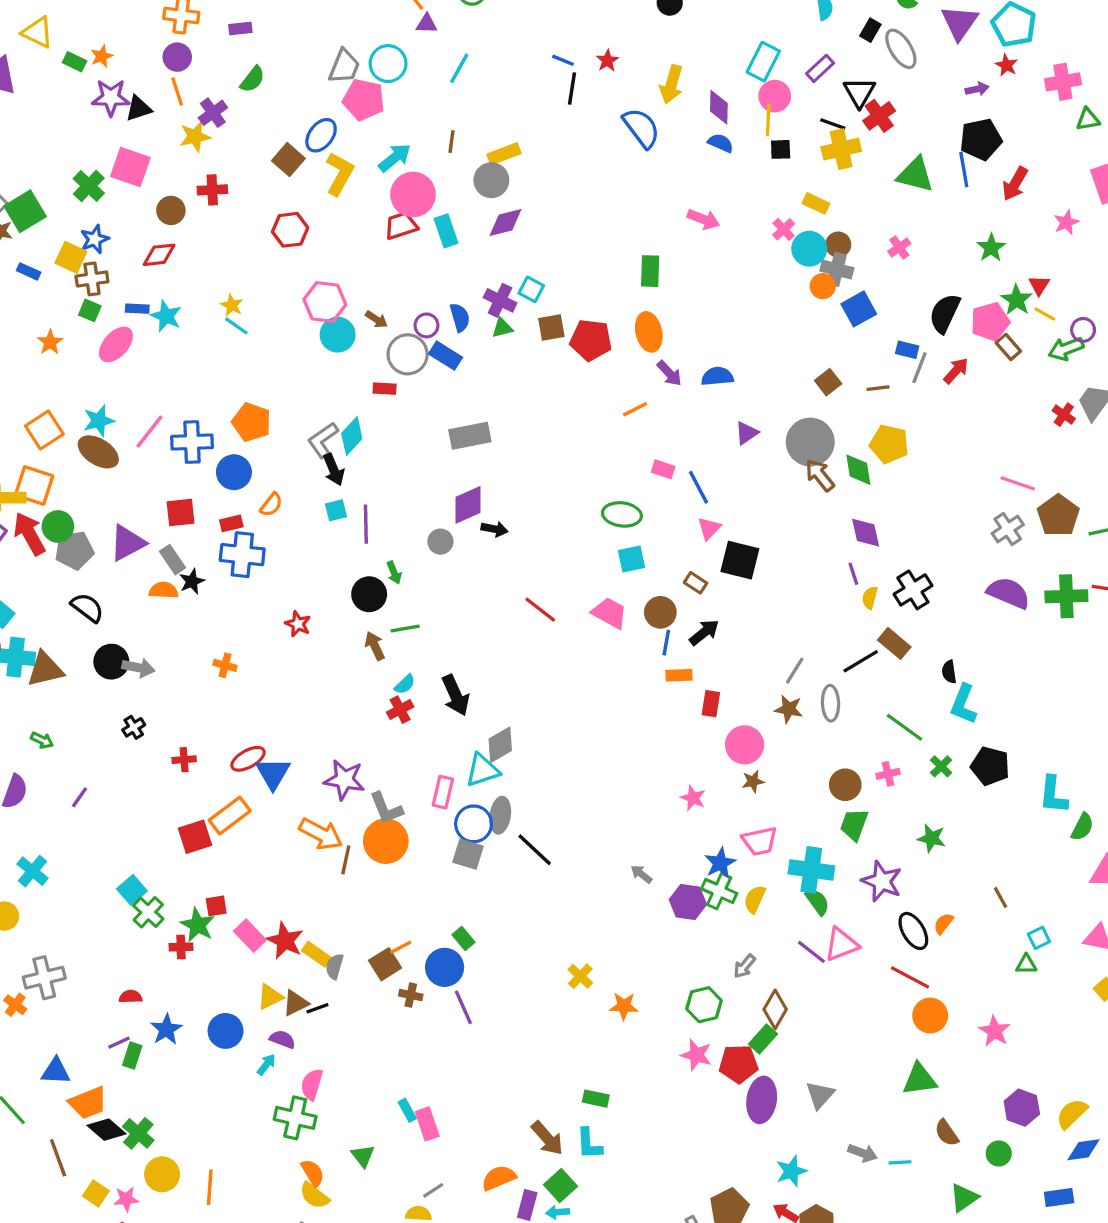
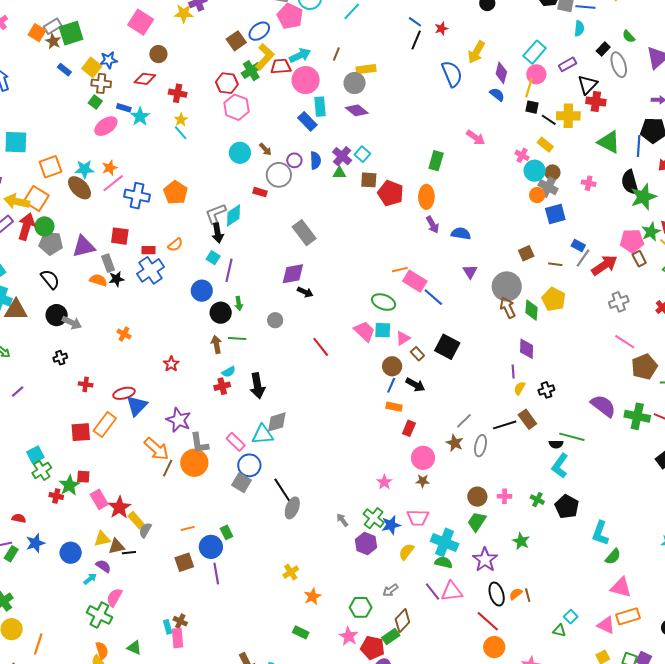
red cross: (879, 116) -> (596, 102), turned 30
black line: (833, 124) -> (549, 120), moved
green cross: (89, 186) -> (251, 71), moved
red cross: (212, 190) -> (178, 93), moved
purple diamond: (505, 222) -> (357, 110), turned 40
red trapezoid: (401, 226) -> (281, 66), moved
pink cross: (784, 229) -> (522, 155), turned -32
pink cross: (899, 247) -> (589, 183), turned 32
green star: (991, 248) -> (643, 197), size x1.5
pink hexagon: (325, 302) -> (236, 107), moved
black semicircle: (945, 313) -> (630, 182), moved, turned -55
orange star: (50, 342) -> (110, 168), moved
blue rectangle: (445, 356) -> (307, 121), moved
red arrow: (956, 371) -> (604, 265), size x1.5
orange line: (635, 409) -> (400, 270), moved
purple triangle: (747, 433) -> (470, 272), turned -42
gray rectangle: (470, 436) -> (304, 233), turned 50
pink rectangle: (663, 469) -> (415, 281), size x1.6
blue circle: (234, 472) -> (202, 291), moved
blue line: (698, 487) -> (433, 297), turned -35
cyan square: (336, 510) -> (213, 258), turned 32
pink triangle: (709, 528) -> (403, 338), moved
gray cross: (1008, 529) -> (619, 302), moved
red arrow: (29, 534) -> (26, 227), turned 32
gray circle: (440, 542) -> (275, 320), moved
blue cross: (242, 555) -> (151, 270), turned 36
black cross: (913, 590) -> (546, 390), size x0.7
pink trapezoid: (610, 613) -> (364, 331), moved
red star: (298, 624) -> (171, 364), moved
black arrow: (704, 632) -> (415, 385), turned 54
black semicircle: (949, 672) -> (556, 444), turned -96
green line: (904, 727) -> (572, 437), moved, turned -35
green cross: (941, 766) -> (537, 500), turned -32
pink rectangle: (443, 792) -> (236, 442), turned -72
gray ellipse: (500, 815) -> (292, 508), moved
orange rectangle: (230, 816) -> (105, 425), turned -30
green cross: (719, 891) -> (374, 518), moved
brown line: (1000, 897) -> (528, 595), moved
green semicircle: (817, 902) -> (444, 562), turned -54
cyan square: (1039, 938) -> (571, 617), turned -32
brown square: (385, 964) -> (184, 562), moved
brown cross: (411, 995) -> (180, 621), moved
orange star: (624, 1006) -> (312, 596), turned 30
green rectangle: (596, 1099) -> (301, 632), moved
green triangle: (363, 1156) -> (134, 648), turned -42

